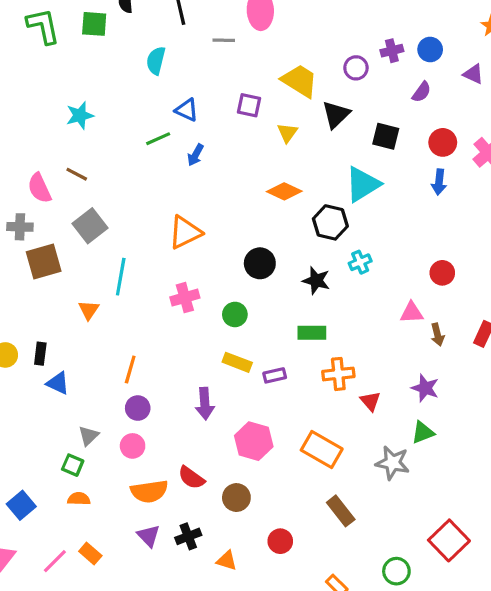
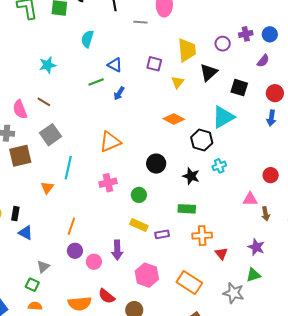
cyan semicircle: (156, 61) -> (87, 39), moved
yellow trapezoid: (300, 81) -> (187, 50), turned 50
pink circle: (133, 446) -> (94, 262), moved

